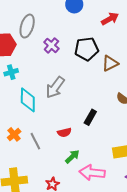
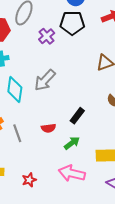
black pentagon: (86, 49) -> (72, 23), moved
green arrow: (72, 157) -> (72, 143), moved

